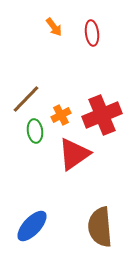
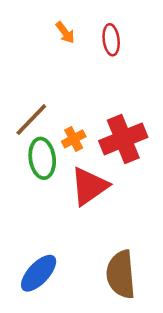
green ellipse: (35, 131) -> (42, 158), size x1.4

